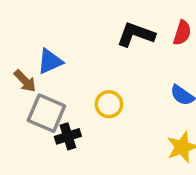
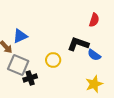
black L-shape: (136, 35) -> (78, 44), moved

